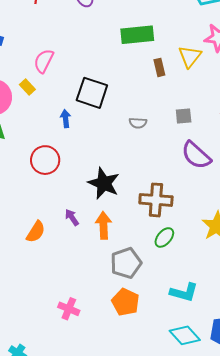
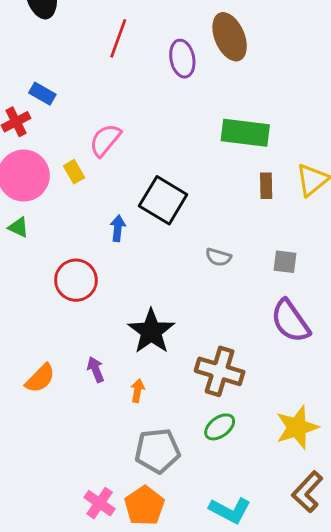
orange arrow: (103, 225) -> (138, 391), size x0.6
pink cross: (69, 309) -> (100, 503), moved

